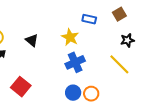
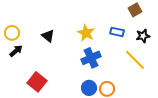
blue rectangle: (89, 19) -> (117, 32), moved

